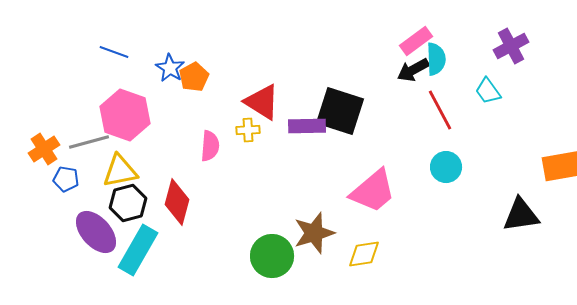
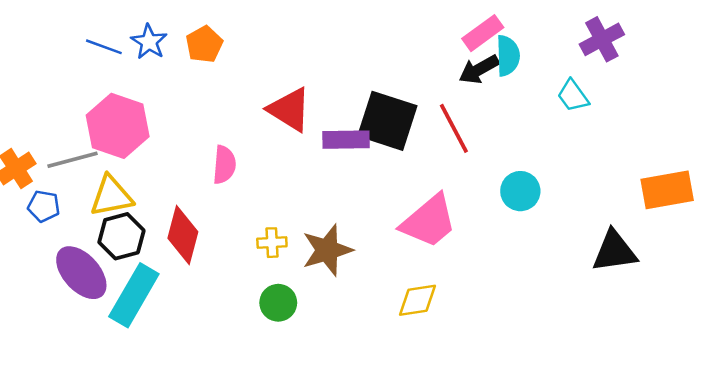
blue star: (170, 68) -> (149, 42), moved
orange pentagon: (194, 77) -> (204, 44), moved
red line: (440, 110) -> (454, 128), moved
yellow cross: (248, 130) -> (272, 243), moved
brown star: (314, 233) -> (327, 250), moved
green circle: (272, 256) -> (278, 303), moved, size x0.7

